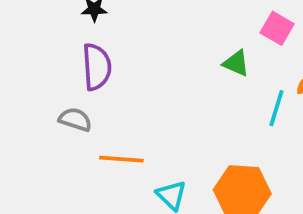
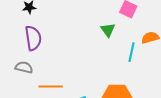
green triangle: (236, 63) -> (108, 30), turned 35

